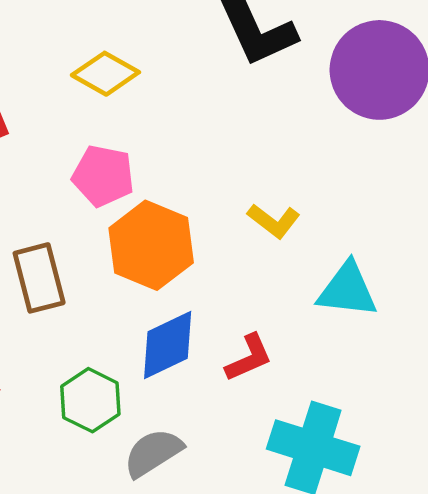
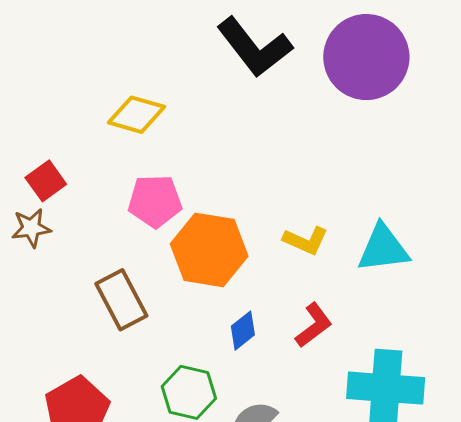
yellow L-shape: (274, 221) -> (306, 240), moved
blue diamond: (168, 345) -> (243, 331), size x0.6

